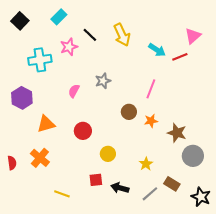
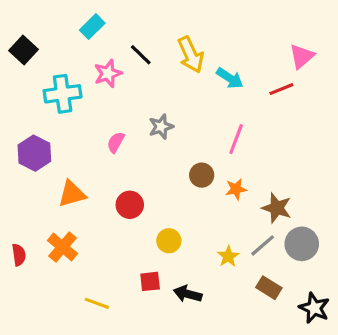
black square: (20, 21) -> (23, 50), moved
cyan arrow: (157, 50) -> (230, 78), moved
gray line: (150, 194) -> (263, 245), moved

